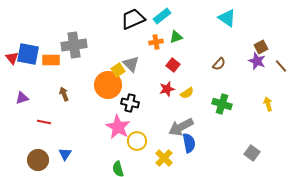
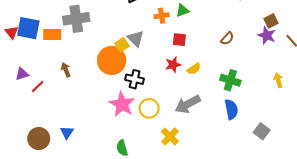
red square: (173, 65) -> (179, 40), turned -32
red line: (44, 122) -> (38, 86), moved, turned -56
yellow circle: (137, 141) -> (149, 108), moved
blue semicircle: (189, 143) -> (231, 109), moved

